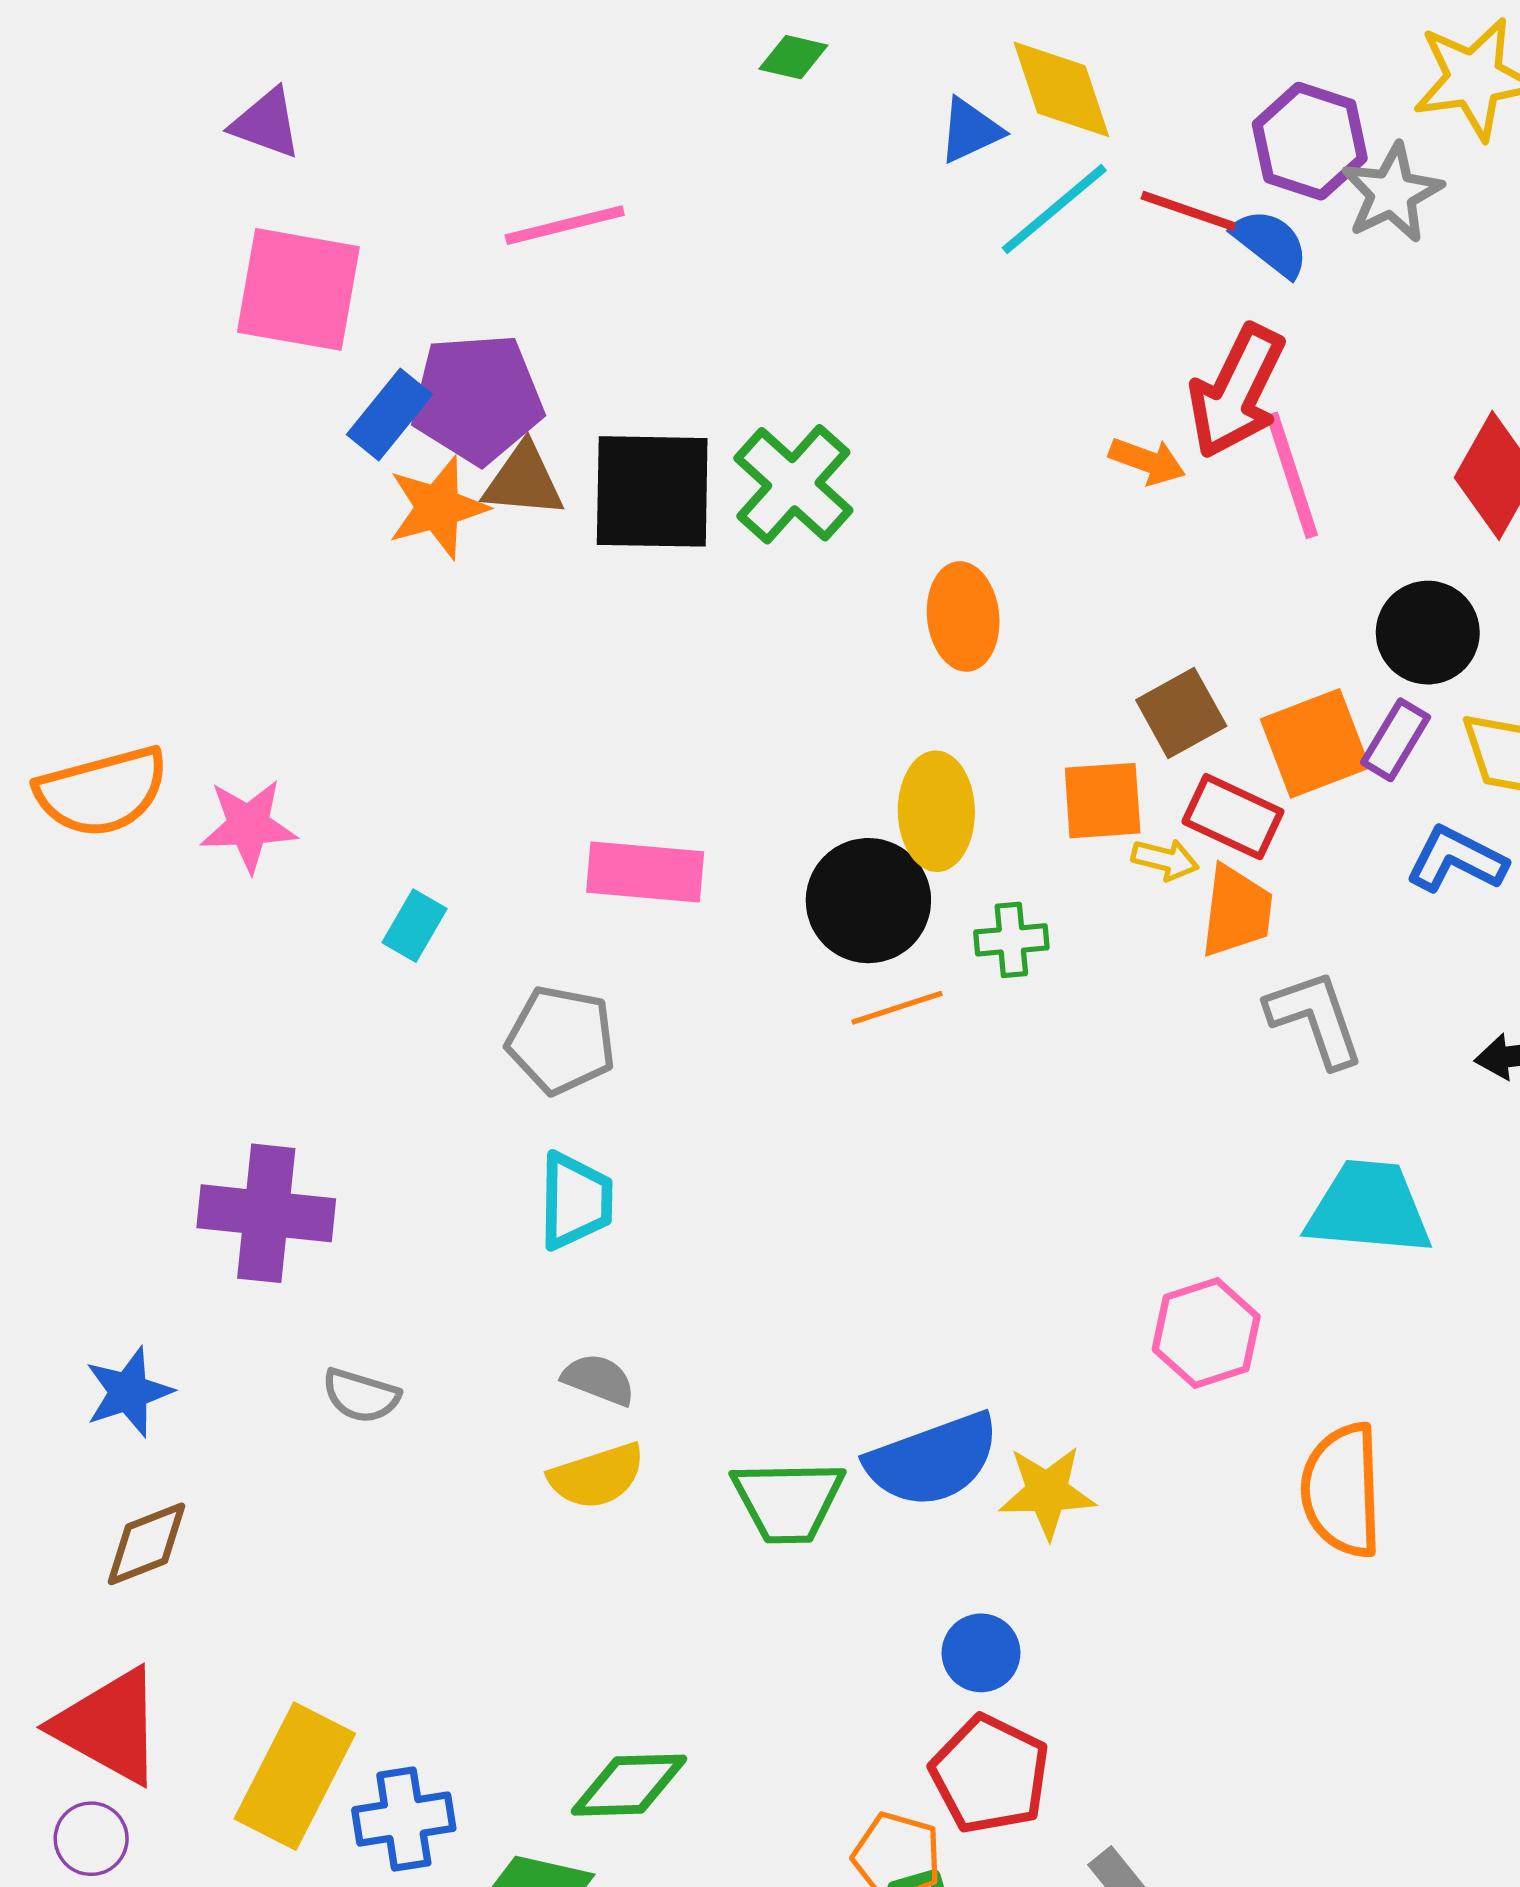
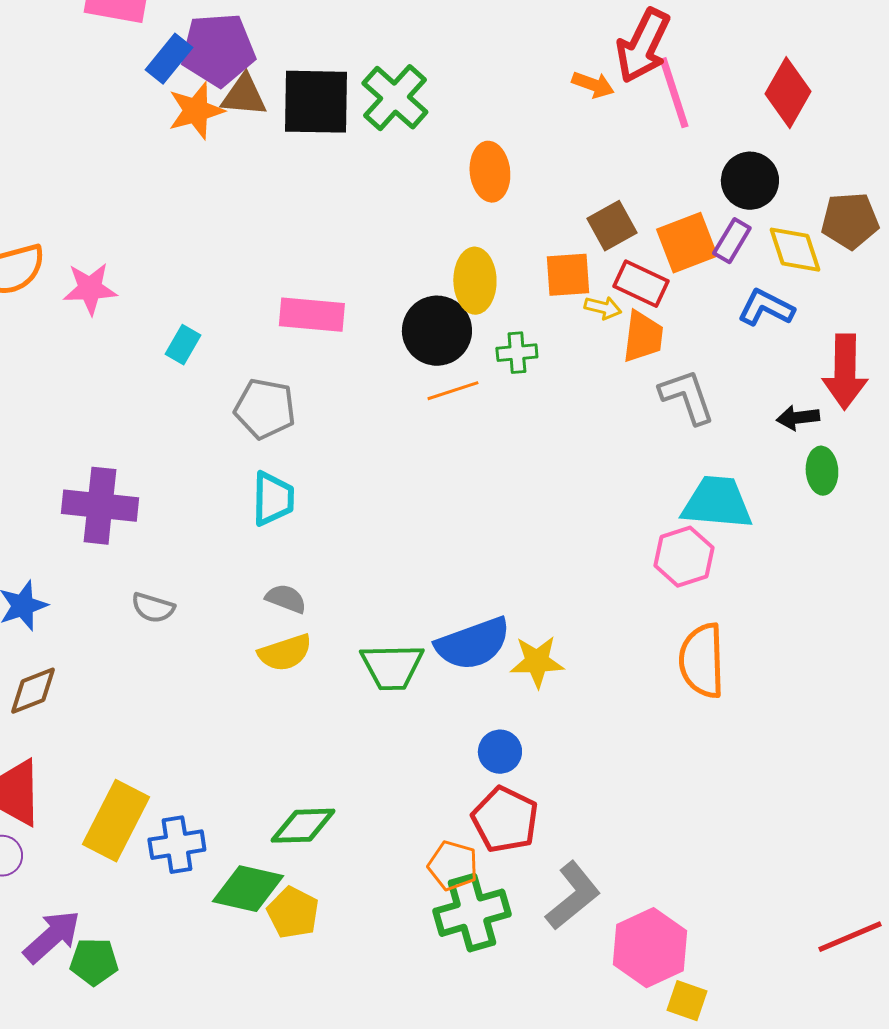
pink hexagon: (1206, 1333) -> (684, 557), moved

